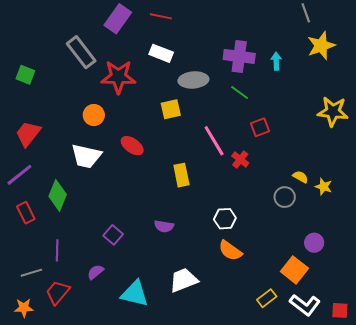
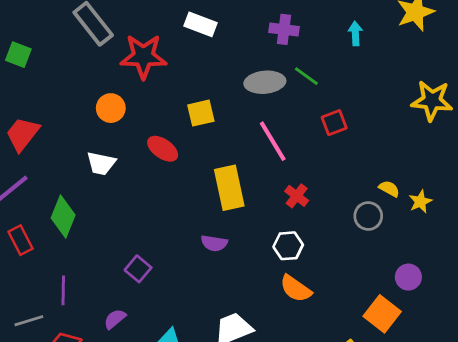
purple cross: (239, 56) -> (284, 29), moved, size x0.7
gray ellipse: (193, 80) -> (265, 82), moved
yellow square: (171, 109) -> (201, 113), moved
white trapezoid: (86, 156) -> (101, 163), size x0.7
red cross: (240, 159) -> (297, 196), moved
yellow rectangle: (181, 175) -> (229, 188), size x1.4
yellow star: (324, 187) -> (420, 202), turned 30
purple semicircle: (164, 226) -> (214, 243), moved

